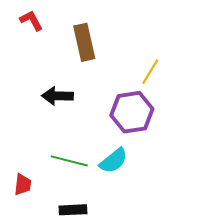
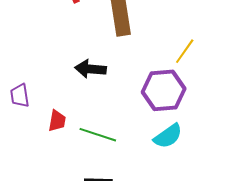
cyan semicircle: (114, 161) -> (168, 136), moved
red trapezoid: (23, 185) -> (57, 121), moved

